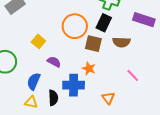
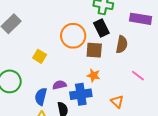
black rectangle: (104, 23) -> (101, 28), turned -42
brown semicircle: (121, 42) -> (122, 44), turned -72
purple semicircle: (54, 62) -> (59, 85), moved, turned -32

